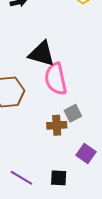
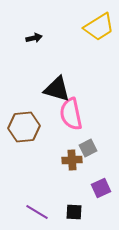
purple square: (86, 154) -> (101, 188), turned 30

